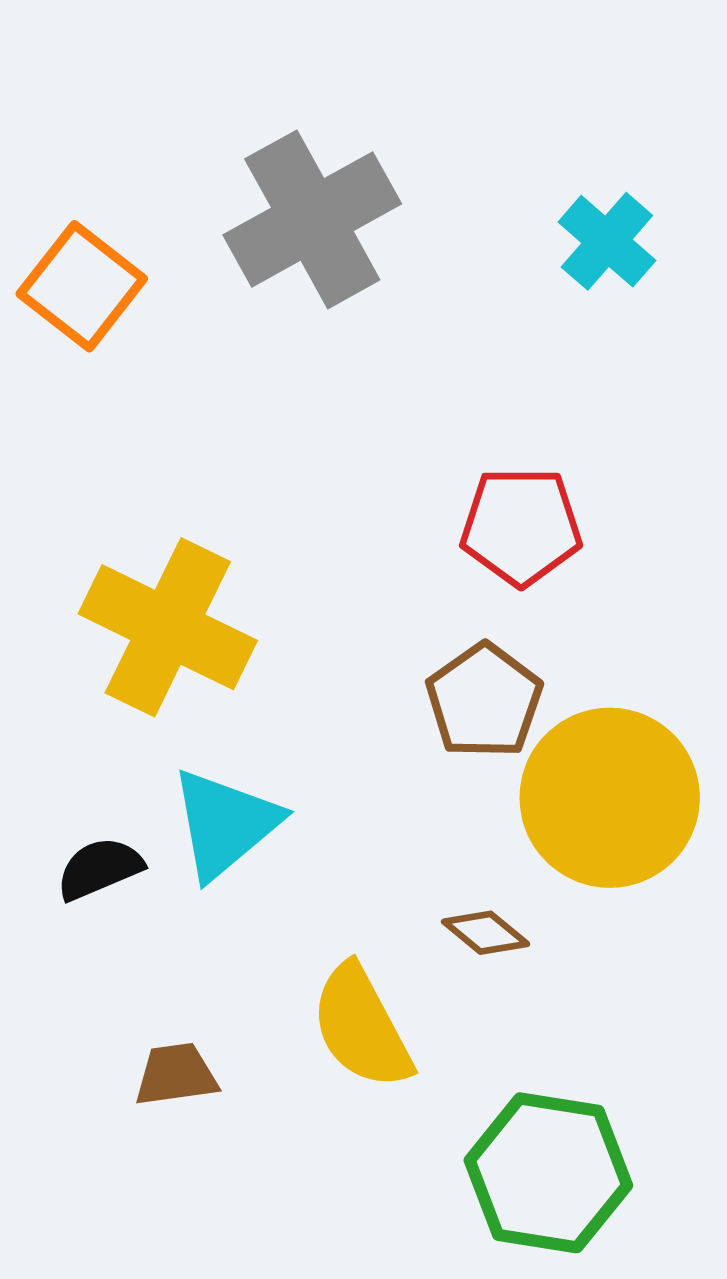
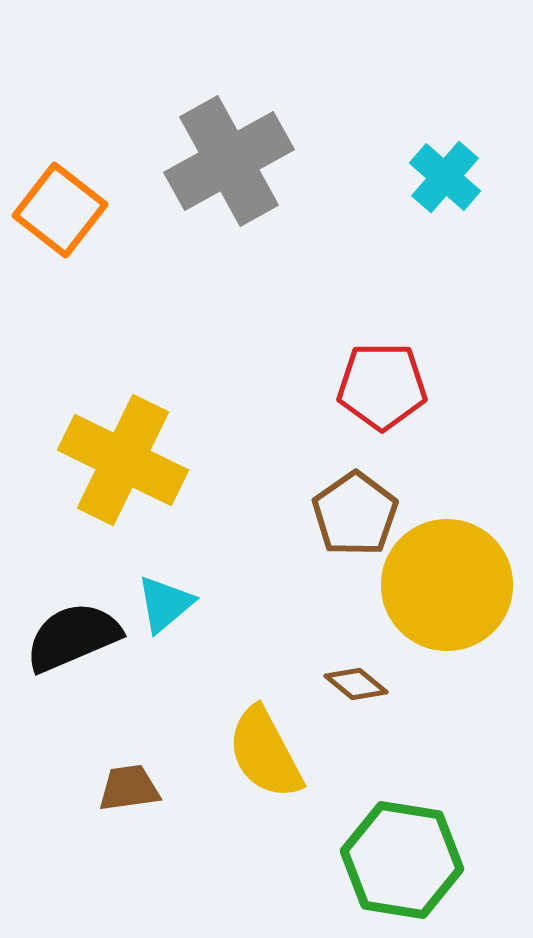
cyan triangle: (225, 824) -> (165, 604), size x0.7
black semicircle: (100, 869) -> (73, 637), size x1.5

